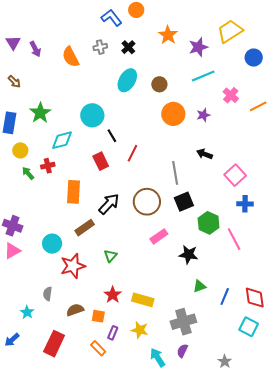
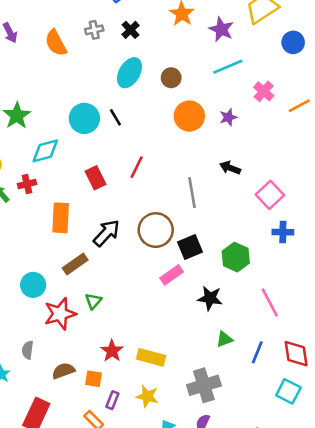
purple star: (198, 47) -> (221, 29), turned -30
black line: (112, 136) -> (115, 117), moved
black square: (184, 202) -> (190, 247), moved
pink line: (234, 239) -> (270, 303), moved
green triangle: (110, 256) -> (93, 301), moved

